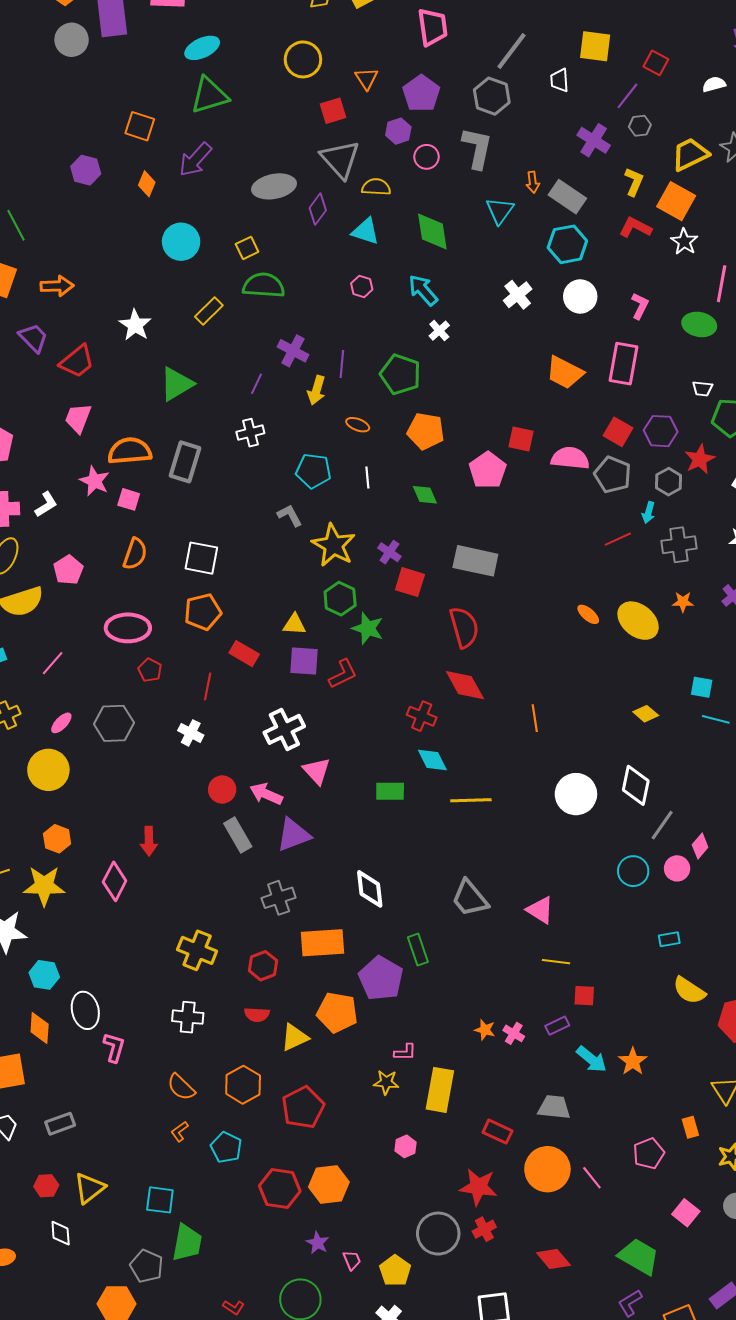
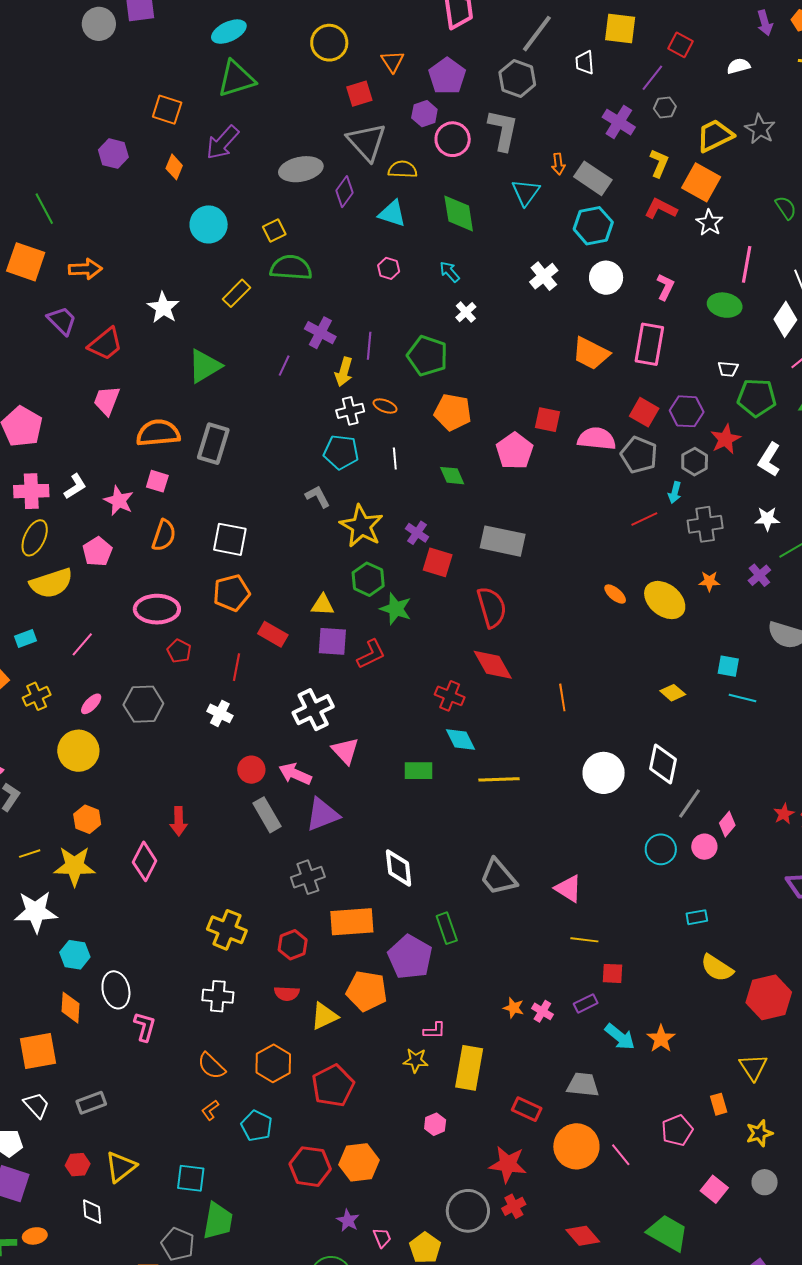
pink circle: (426, 157) -> (453, 139), size x1.4
cyan arrow: (423, 290) -> (450, 272), size x0.7
white cross: (250, 433) -> (350, 411), moved
pink star: (95, 481) -> (119, 501), moved

